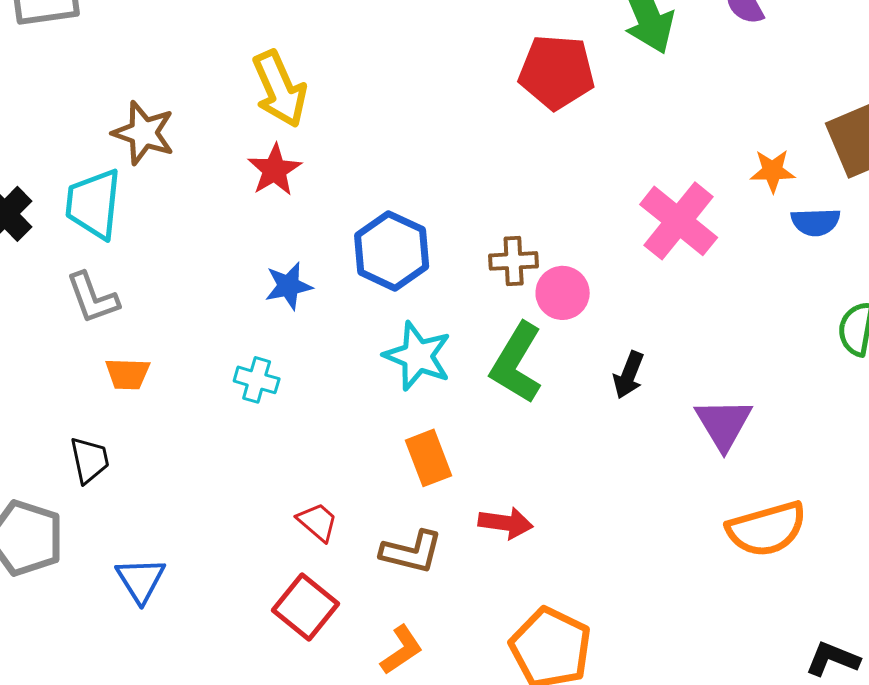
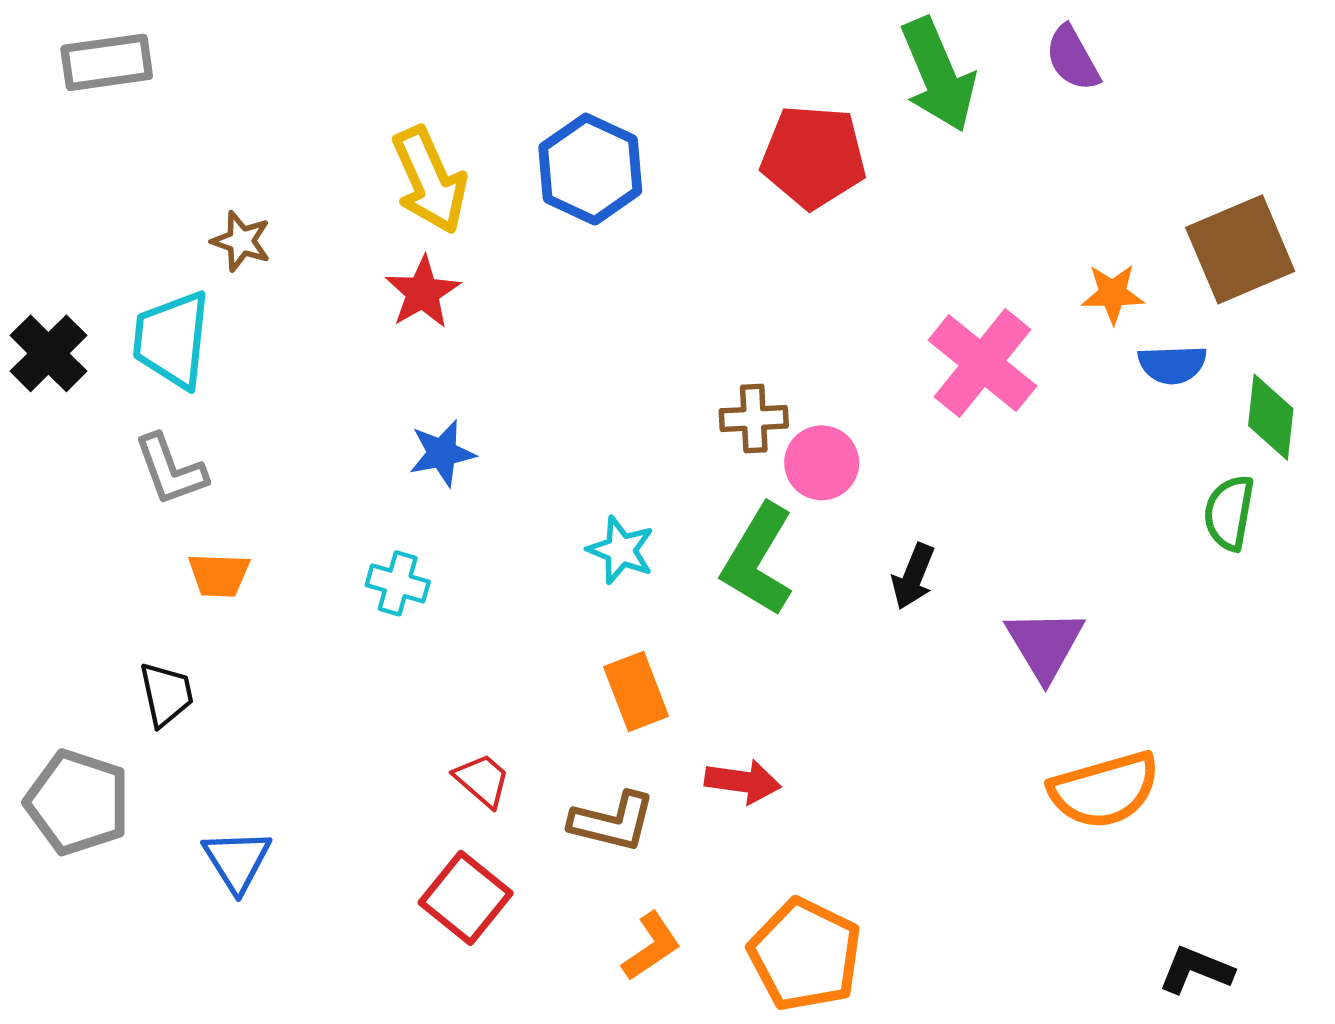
brown star: (144, 133) -> (241, 241), size x0.7
blue hexagon: (392, 251) -> (590, 169), moved
cyan star: (418, 356) -> (621, 550), size x0.7
orange L-shape: (402, 650) -> (651, 946), moved

